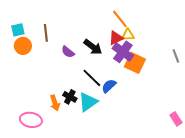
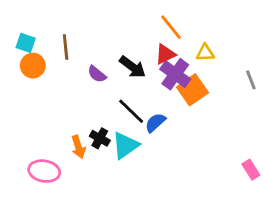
cyan square: (18, 30) -> (26, 43), turned 32
yellow triangle: (128, 35) -> (205, 53), moved
orange square: (135, 63) -> (192, 90), turned 30

